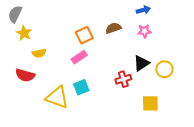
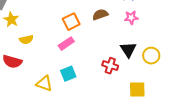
black triangle: (141, 63) -> (128, 50), turned -30
red cross: (123, 79) -> (110, 66), turned 35
yellow triangle: (57, 97) -> (44, 84), size x0.7

